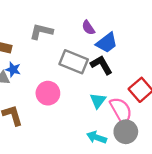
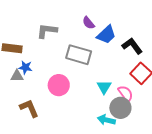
black L-shape: (101, 65) -> (132, 46), moved
pink semicircle: (121, 110) -> (125, 93), size x0.7
gray circle: (126, 132) -> (120, 108), moved

